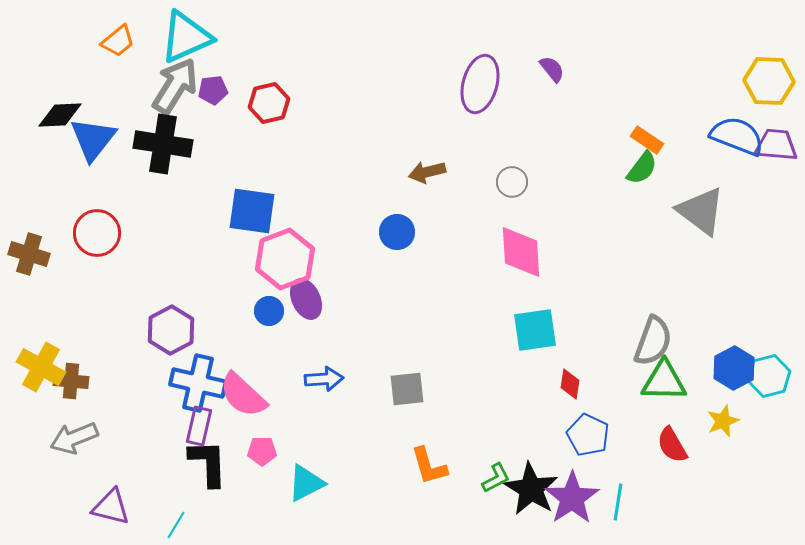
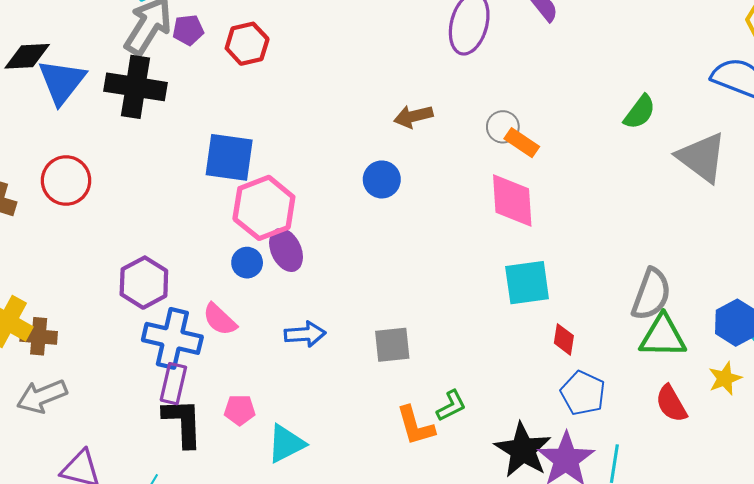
orange rectangle: (647, 140) -> (522, 143), moved
pink semicircle: (243, 395) -> (220, 319), moved, size x0.7
green L-shape: (496, 478) -> (451, 406), moved

